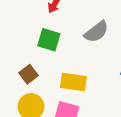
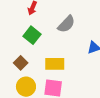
green square: (49, 40) -> (32, 35), turned 30

